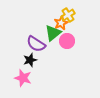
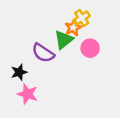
pink circle: (67, 41) -> (90, 48), moved
black star: (30, 60) -> (19, 72), moved

